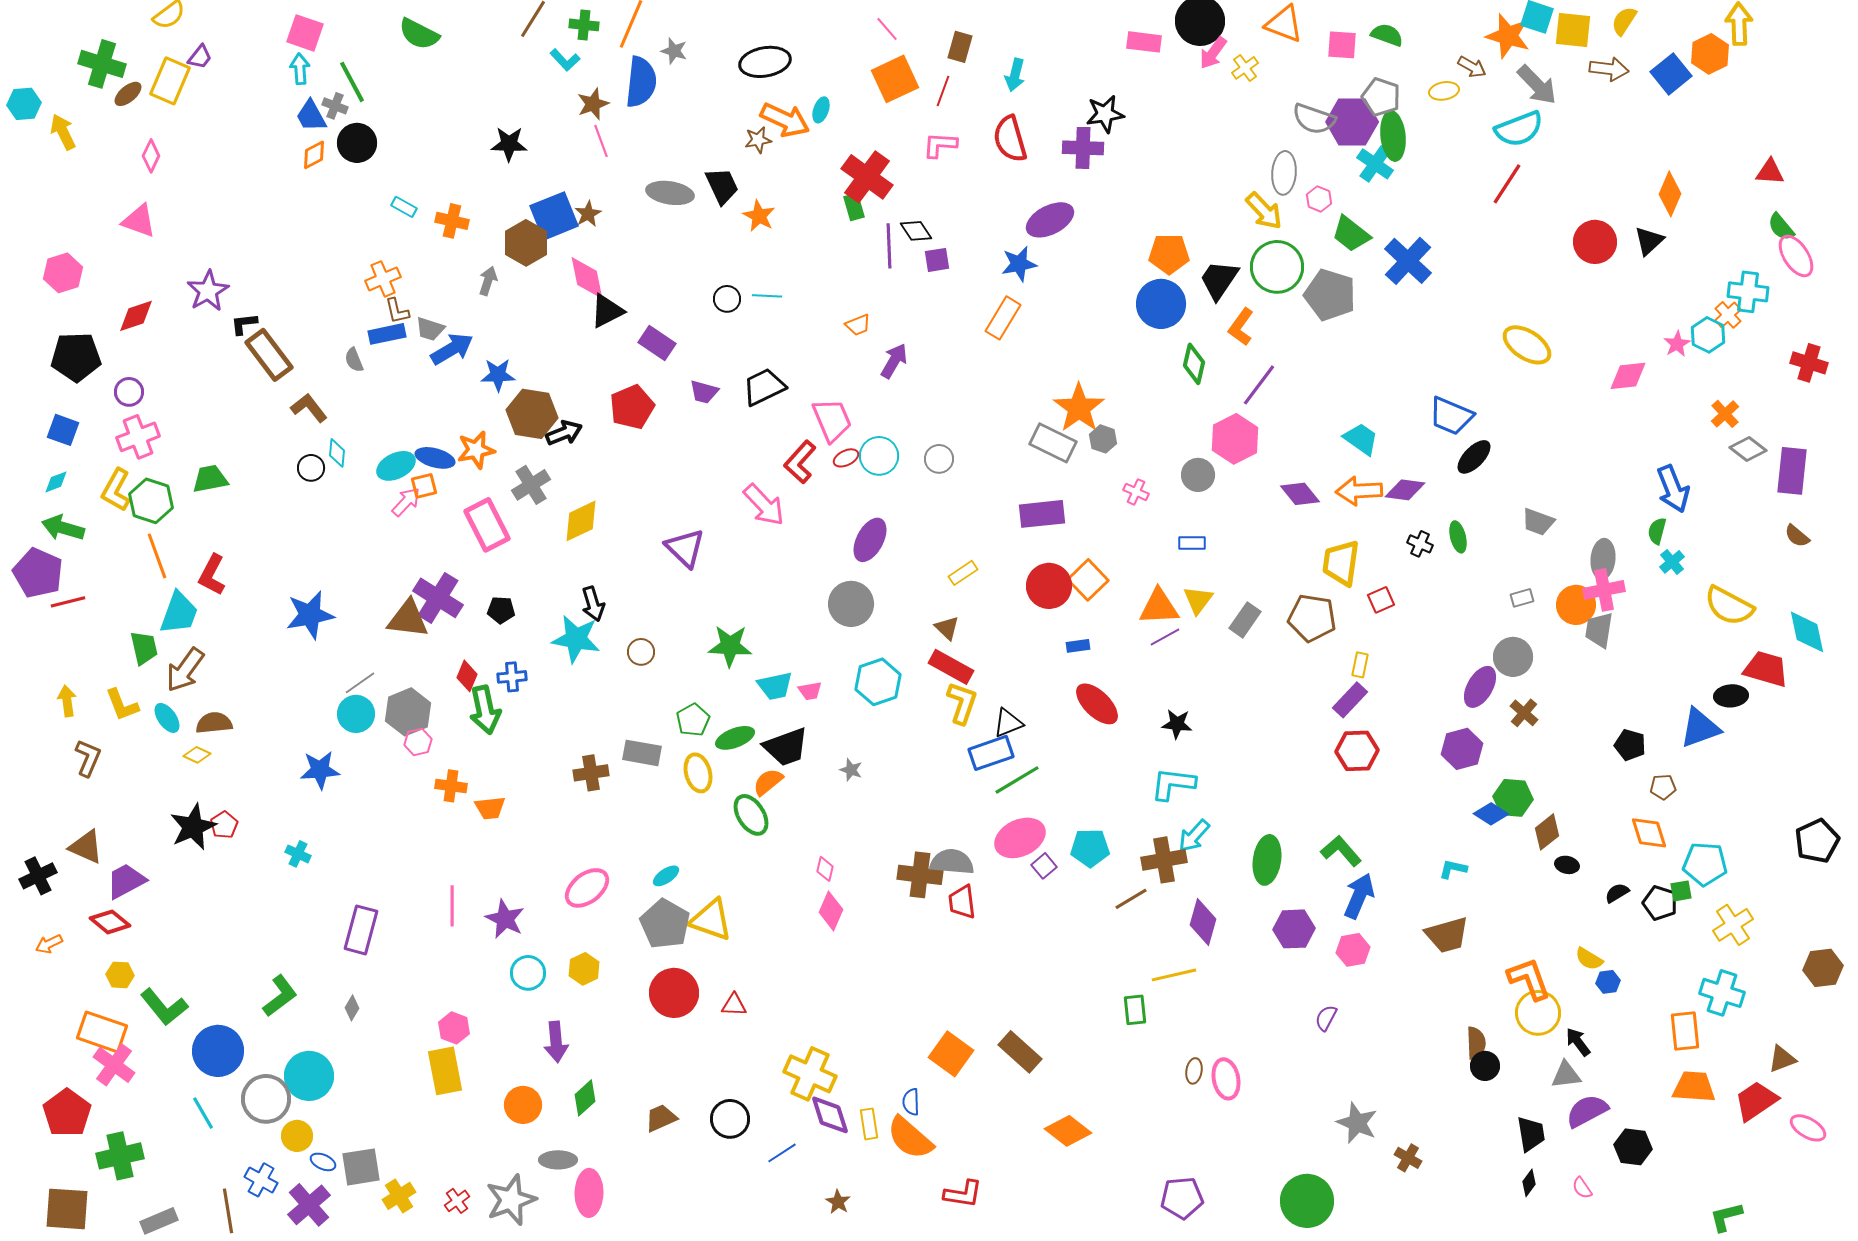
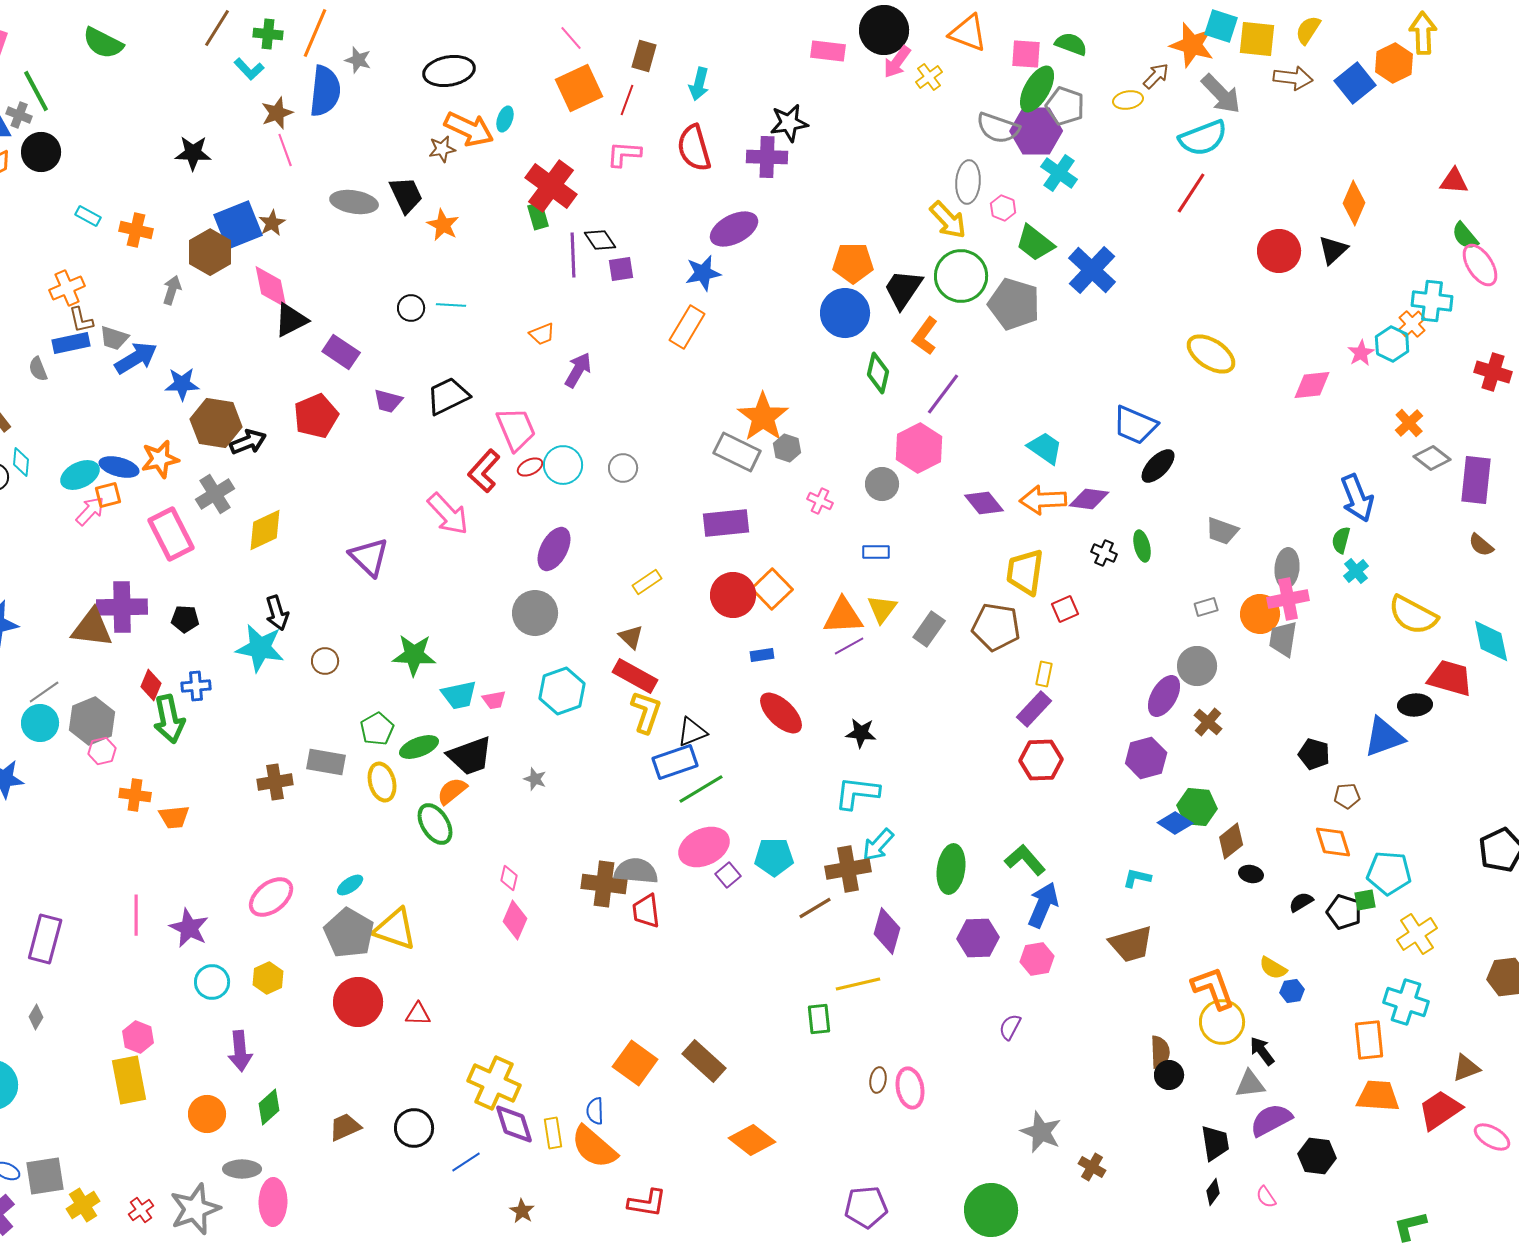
brown arrow: (1472, 67) -> (1156, 76), turned -76
green ellipse: (1393, 136) -> (1037, 89), moved, turned 36
purple cross: (438, 598) -> (122, 607), turned -33

